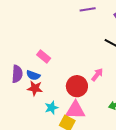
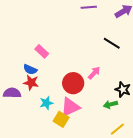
purple semicircle: (17, 74) -> (12, 93), moved, turned -96
pink triangle: (75, 110) -> (70, 107), turned -30

